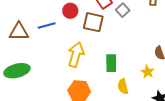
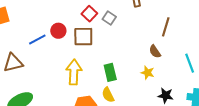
blue line: (47, 25) -> (37, 40), moved
yellow semicircle: (123, 86) -> (108, 95), moved

